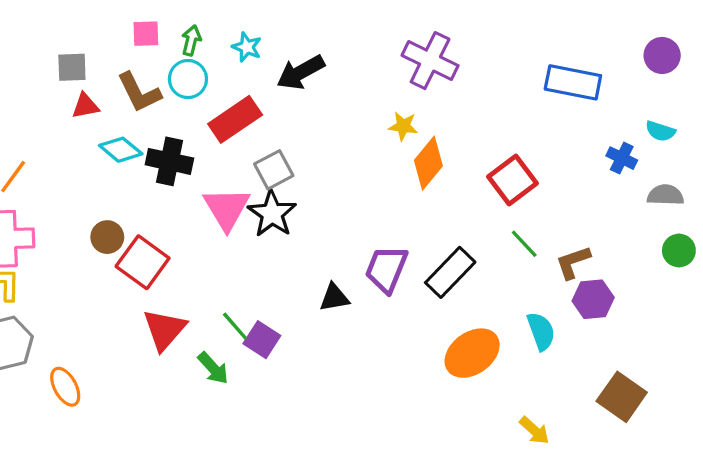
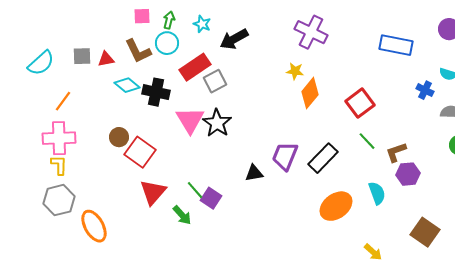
gray square: (72, 67) -> (82, 56), moved
gray square: (274, 170) -> (215, 81), moved
orange ellipse: (65, 387) -> (94, 226), size x1.4

